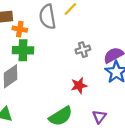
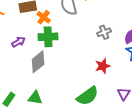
orange cross: (20, 29) -> (44, 17), turned 32

